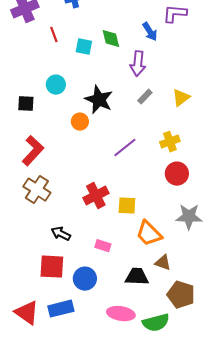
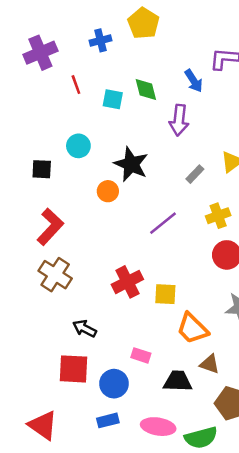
gray rectangle: (145, 97) -> (195, 174), moved
pink rectangle: (103, 246) -> (141, 355), moved
blue rectangle: (61, 309) -> (108, 420), moved, size x0.7

